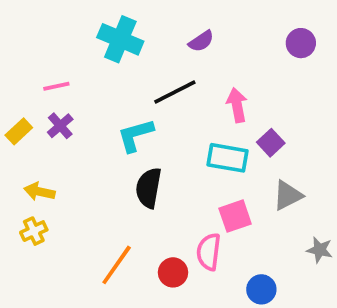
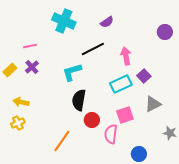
purple circle: (301, 43) -> (165, 32), moved
cyan rectangle: (228, 158) -> (121, 84), turned -35
red circle: (173, 272) -> (92, 120), moved

